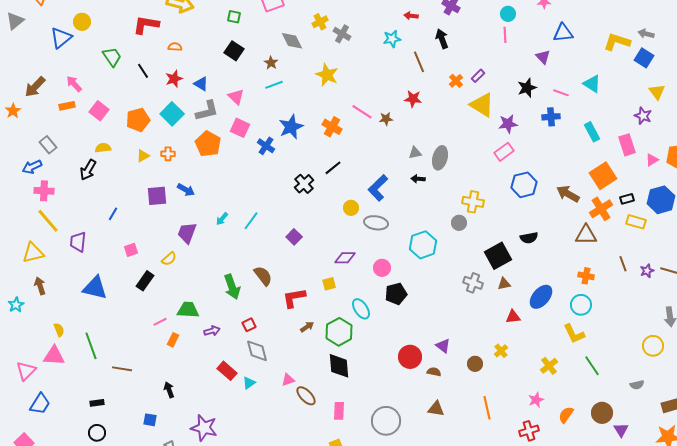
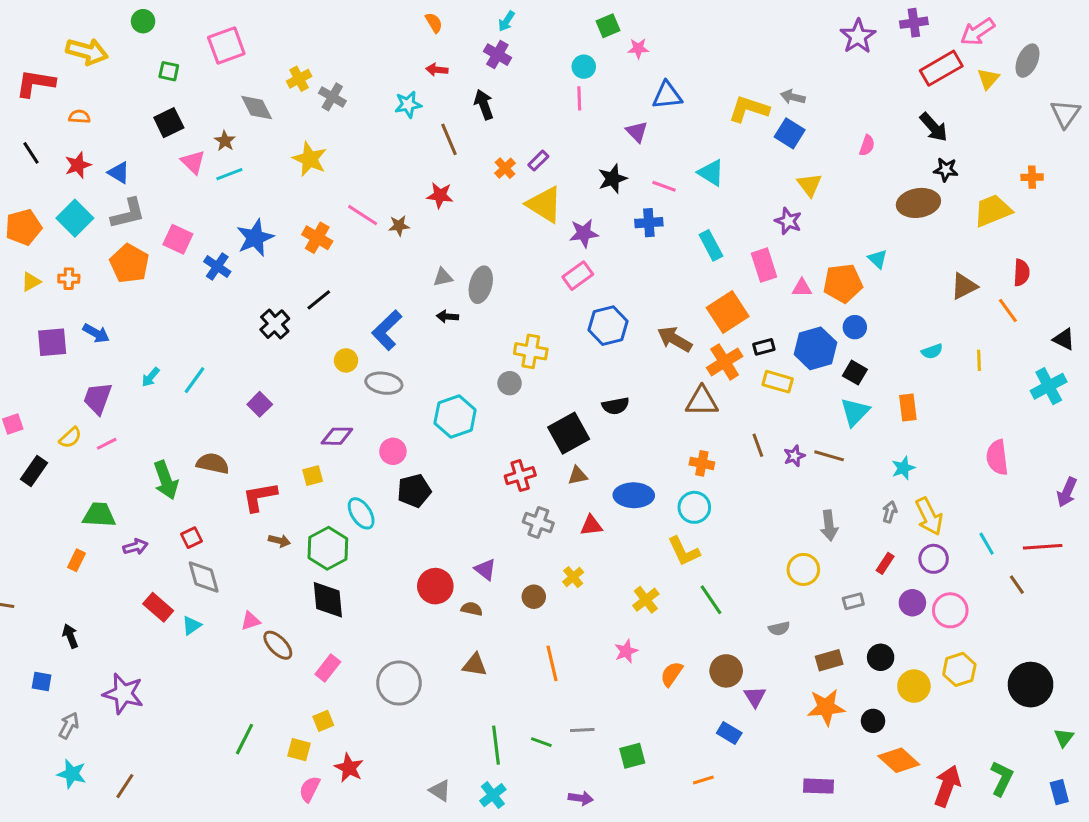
black square: (234, 51) -> (169, 123), turned 30
pink triangle: (236, 97) -> (193, 162), moved
pink triangle: (652, 160) -> (802, 288), turned 32
brown semicircle: (263, 276) -> (213, 463), turned -40
gray cross: (473, 283) -> (538, 522), moved
blue ellipse: (541, 297) -> (634, 495), turned 50
pink line: (160, 322) -> (107, 444), moved
brown arrow: (307, 327) -> (279, 541), turned 48
pink rectangle: (339, 411) -> (328, 668), turned 36
red cross: (529, 431) -> (520, 476), moved

